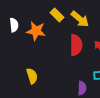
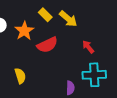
orange star: (36, 31) -> (24, 31), turned 30
red semicircle: (76, 45) -> (47, 45), moved, turned 65

